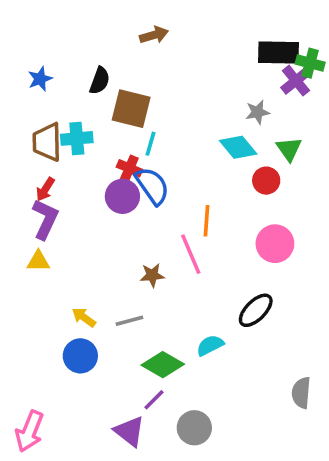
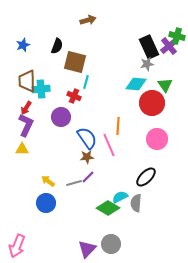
black rectangle: (278, 53) -> (149, 47), moved, turned 65
cyan cross: (77, 138) -> (41, 89), moved
cyan diamond: (238, 147) -> (136, 84), turned -45
red circle: (266, 181) -> (152, 103), size x1.6
blue semicircle: (152, 186) -> (87, 138), moved
purple circle: (122, 196) -> (61, 117), moved
green diamond: (163, 365) -> (108, 208), moved
gray semicircle: (301, 393) -> (136, 203), moved
purple line: (154, 400) -> (88, 177), moved
purple triangle: (129, 431) -> (87, 249), moved, turned 36

